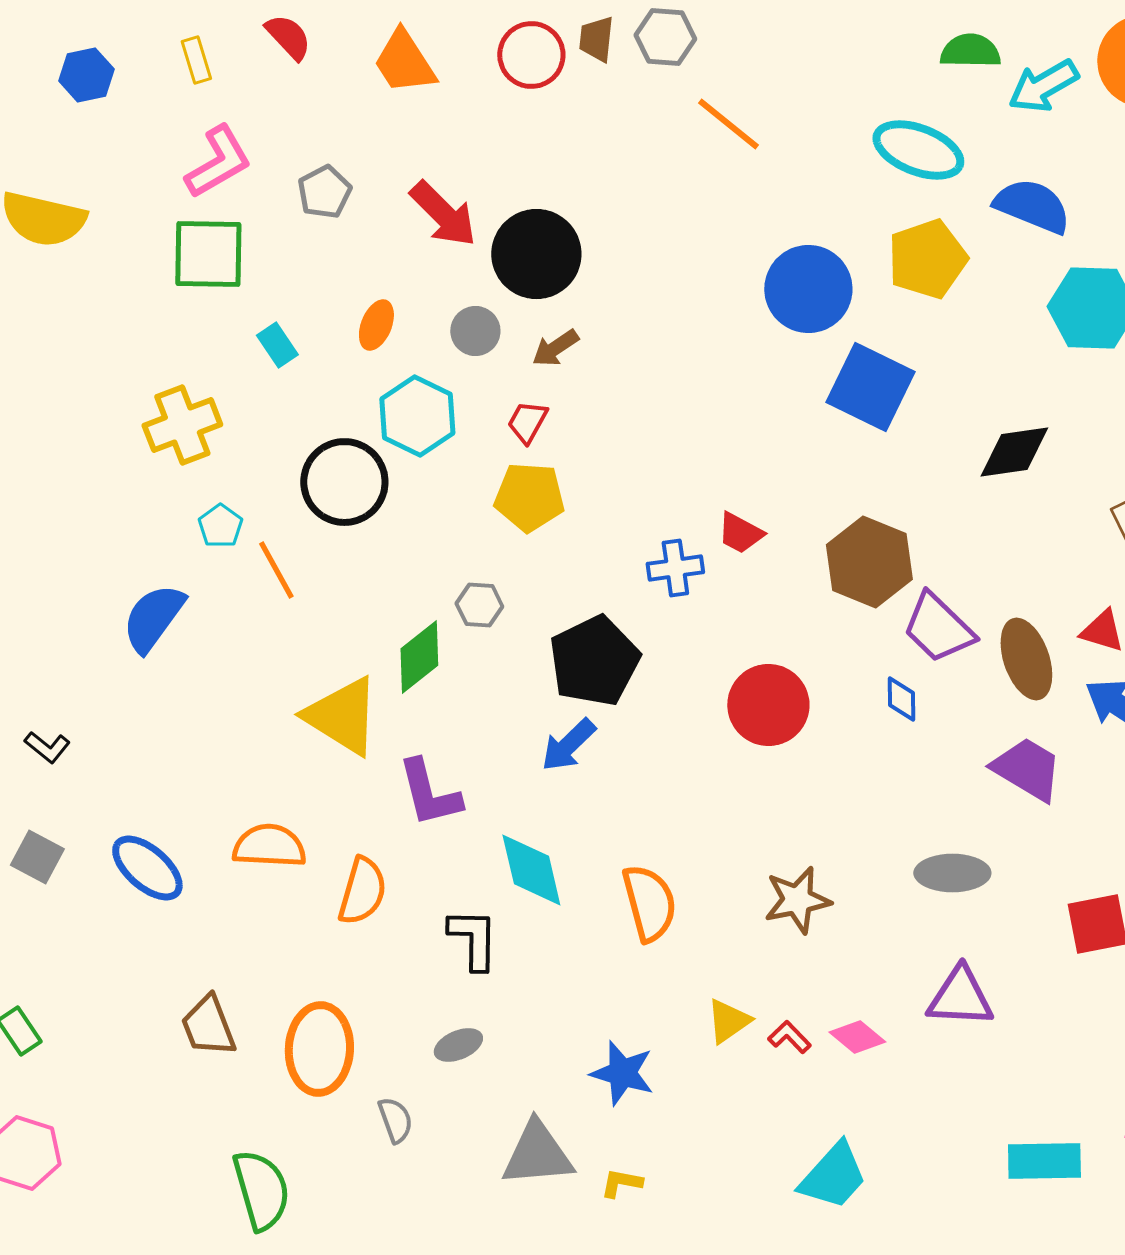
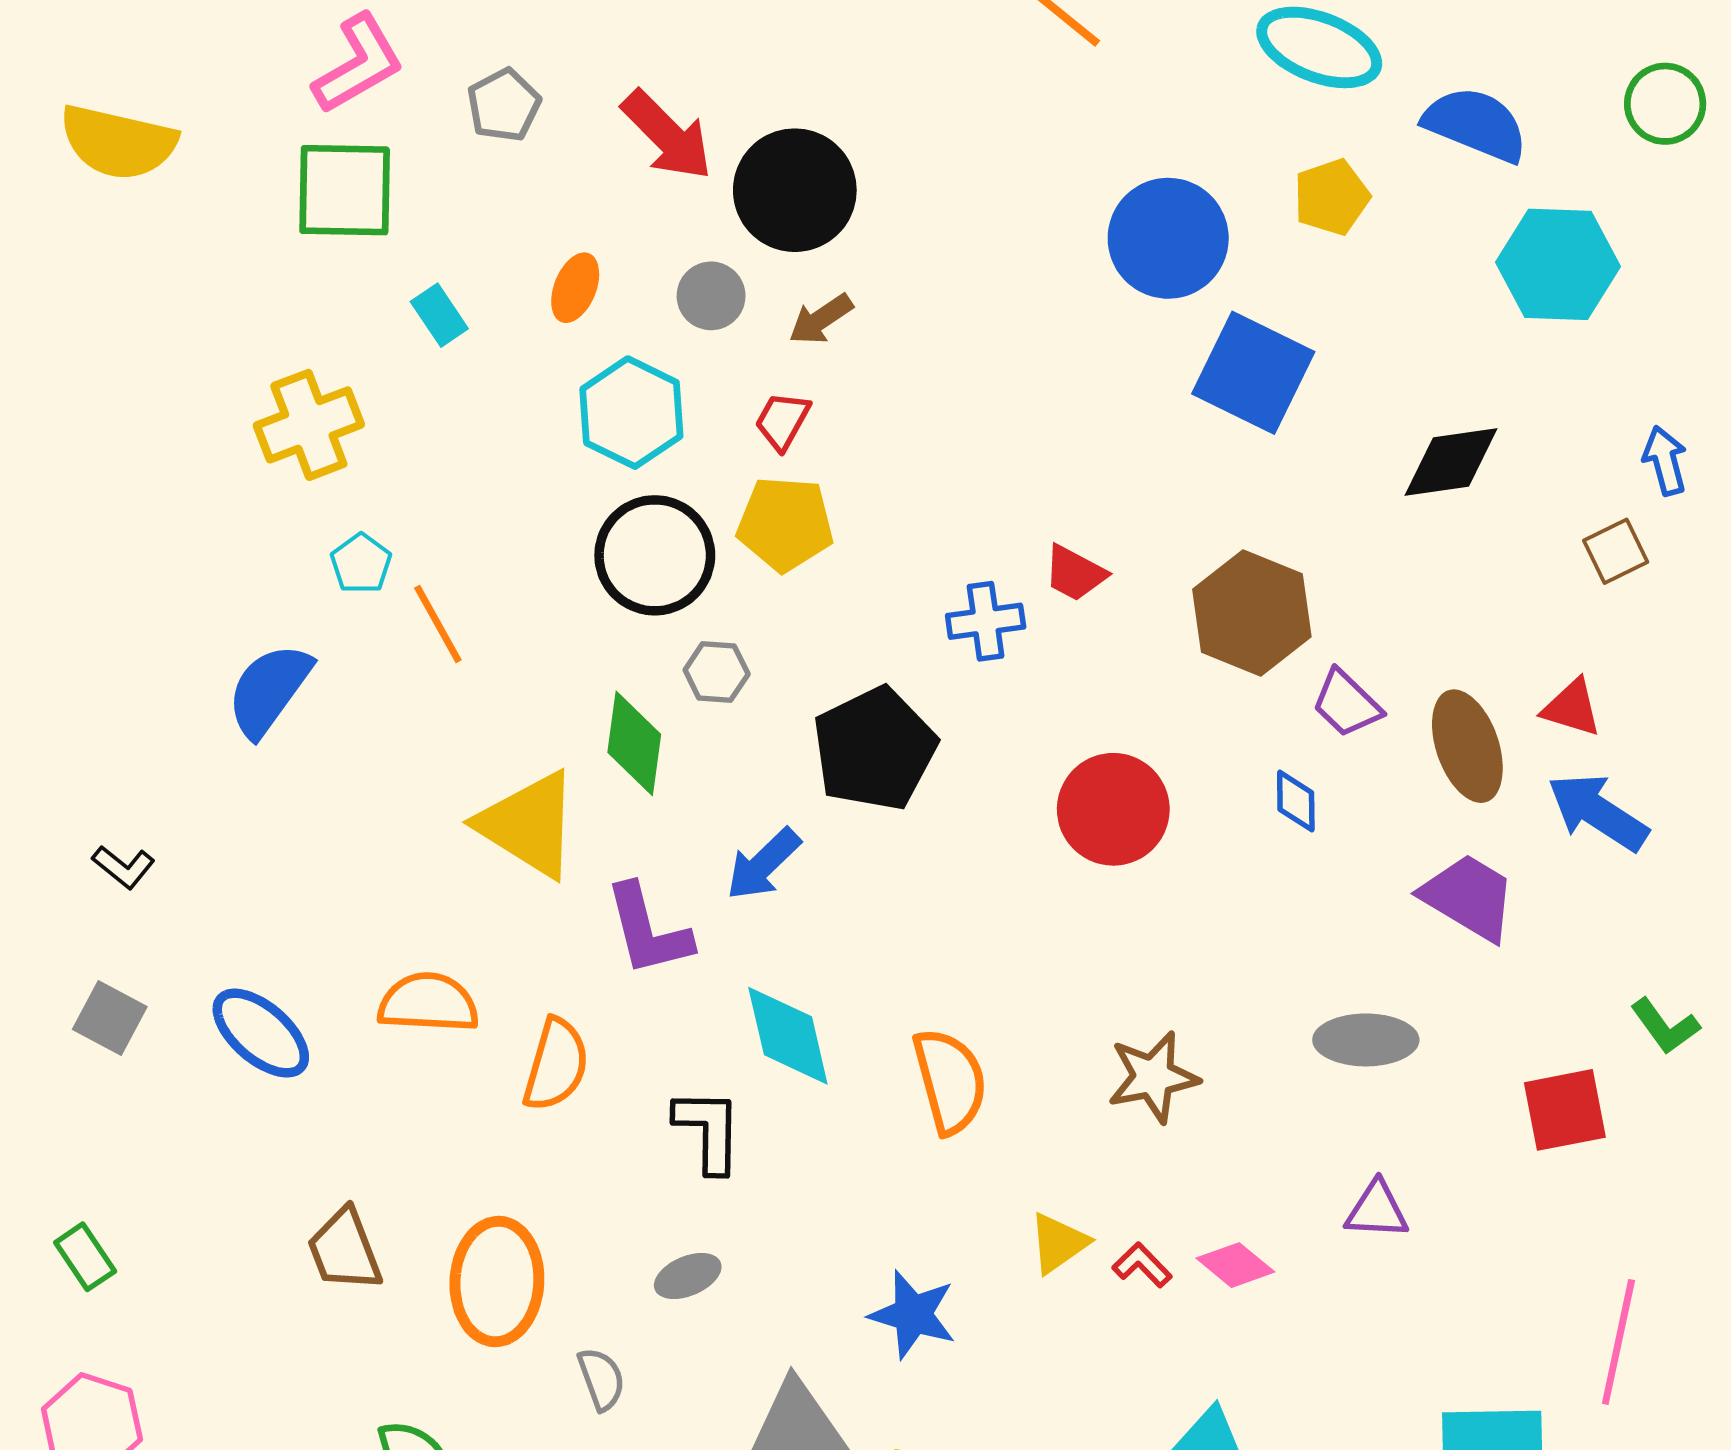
yellow pentagon: (927, 259) -> (1332, 197), size x0.7
black circle: (344, 482) -> (655, 555), moved
purple trapezoid: (938, 628) -> (1347, 704), size x0.7
green diamond: (419, 657) -> (634, 743), turned -44
blue arrow: (568, 745) -> (763, 864), moved
purple triangle: (960, 997) -> (1377, 1210), size x0.7

